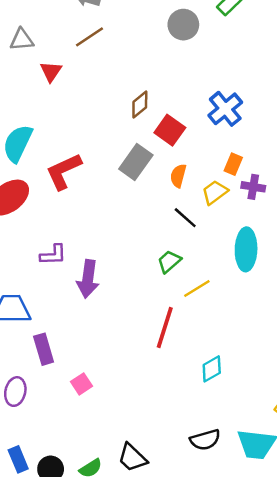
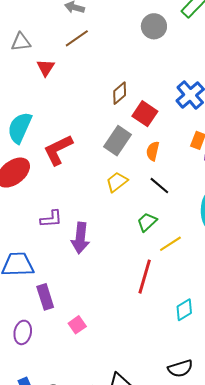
yellow trapezoid: (215, 192) -> (117, 182), moved

